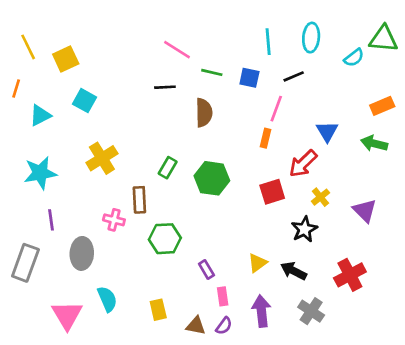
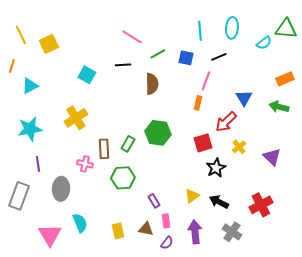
green line: (212, 72) -> (158, 54), turned -42
cyan square: (84, 101) -> (87, 75), moved
green rectangle: (168, 168) -> (128, 144), moved
black star: (304, 229) -> (216, 168), moved
brown triangle: (196, 326) -> (146, 229), moved

